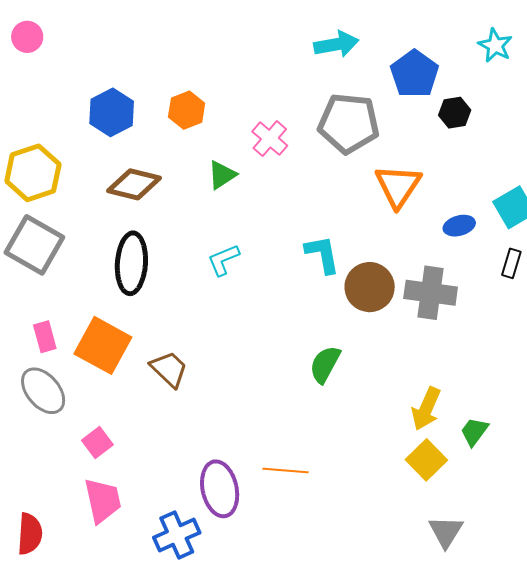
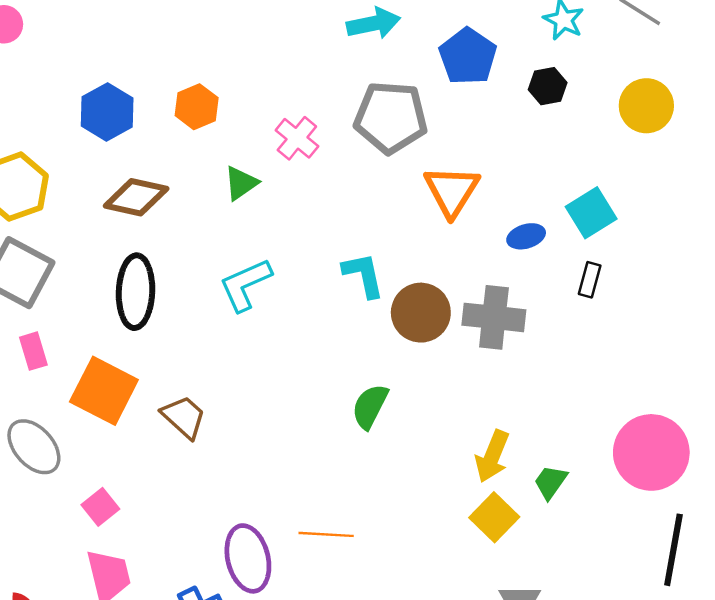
black hexagon: (455, 113) -> (548, 86), moved
cyan L-shape: (223, 260) -> (245, 285), size x1.4
pink rectangle: (45, 337) -> (33, 351), moved

